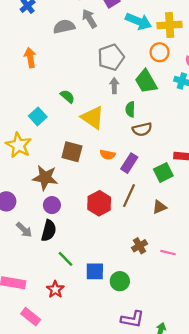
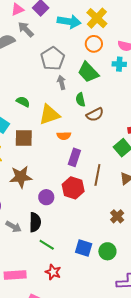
yellow cross: (170, 25) -> (97, 18), turned -30
yellow triangle: (93, 118) -> (49, 115), turned -40
brown square: (72, 152) -> (24, 138), moved
orange semicircle: (108, 155) -> (64, 136), moved
purple rectangle: (129, 163) -> (74, 157), moved
purple circle: (52, 205) -> (46, 197), moved
green line: (66, 259) -> (47, 245), moved
blue square: (95, 271) -> (84, 248), turned 30

